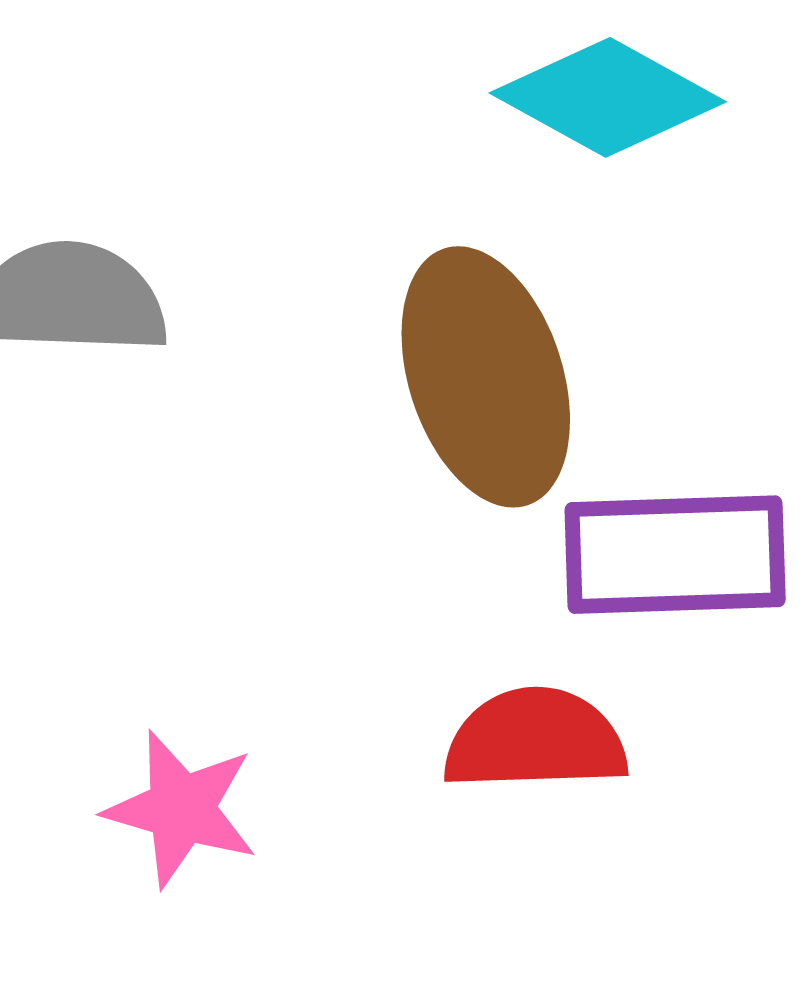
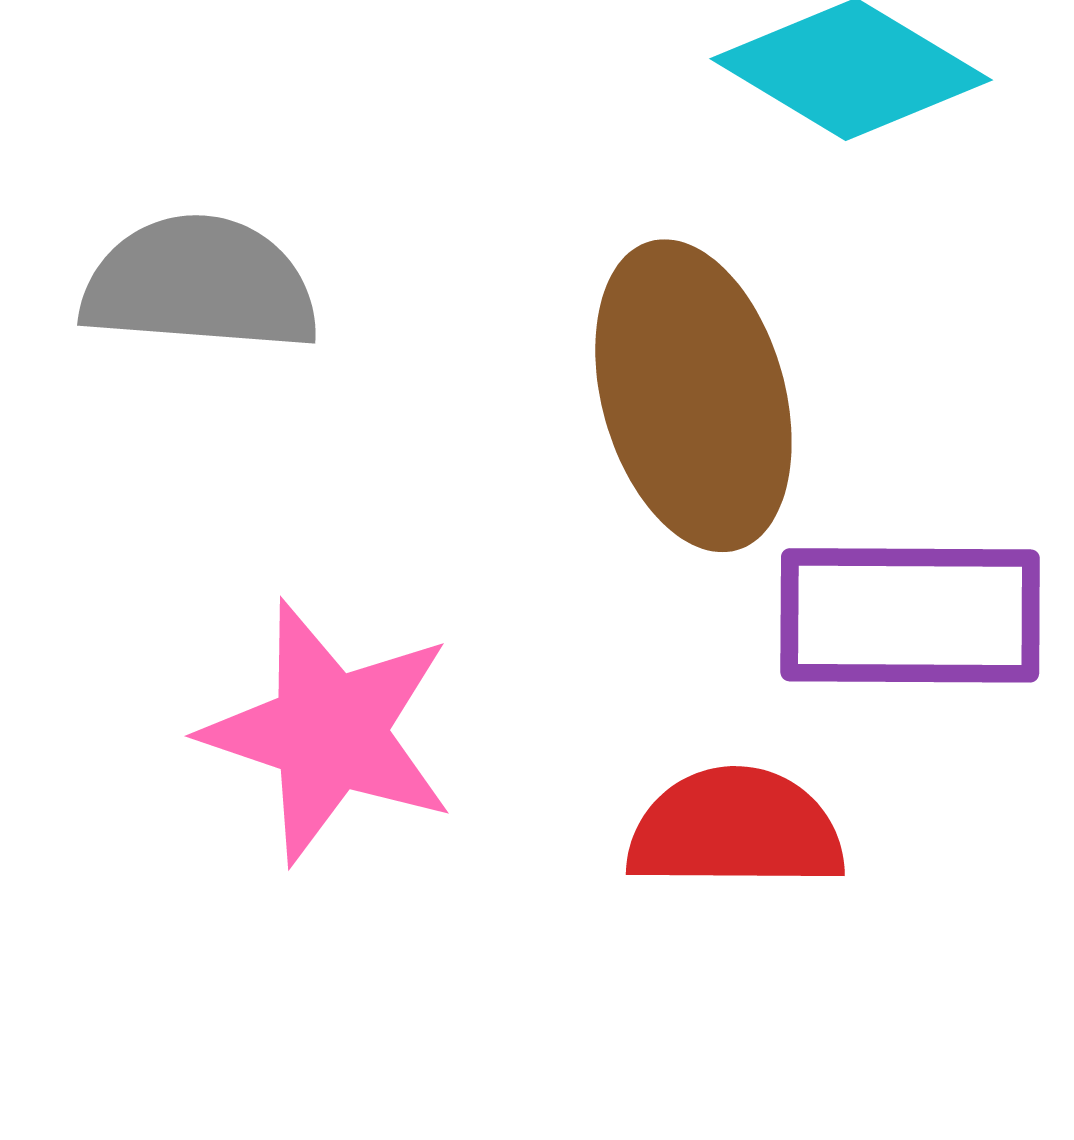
pink star: (181, 809) -> (329, 732), moved, size x1.4

